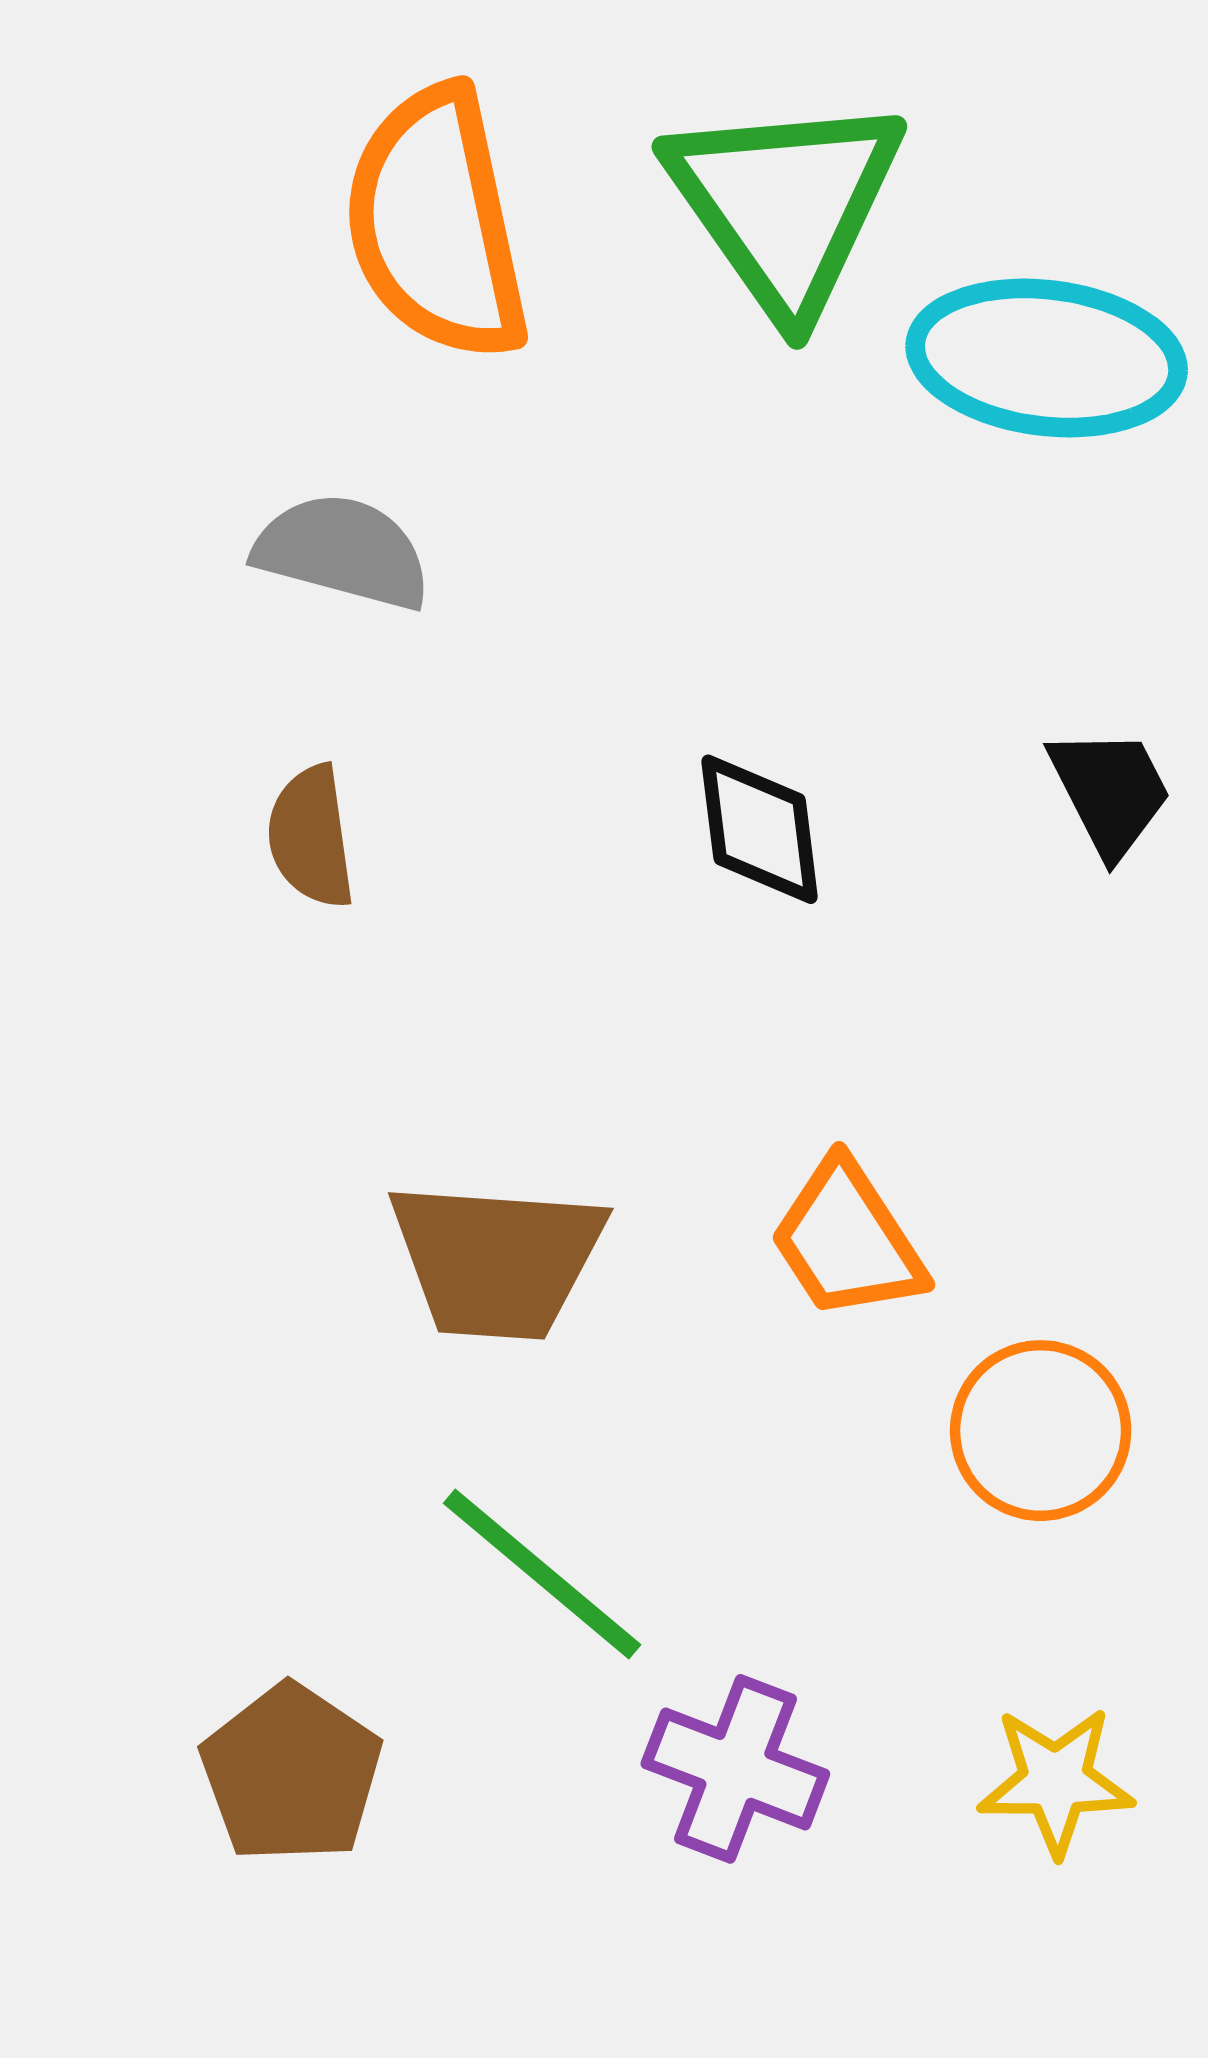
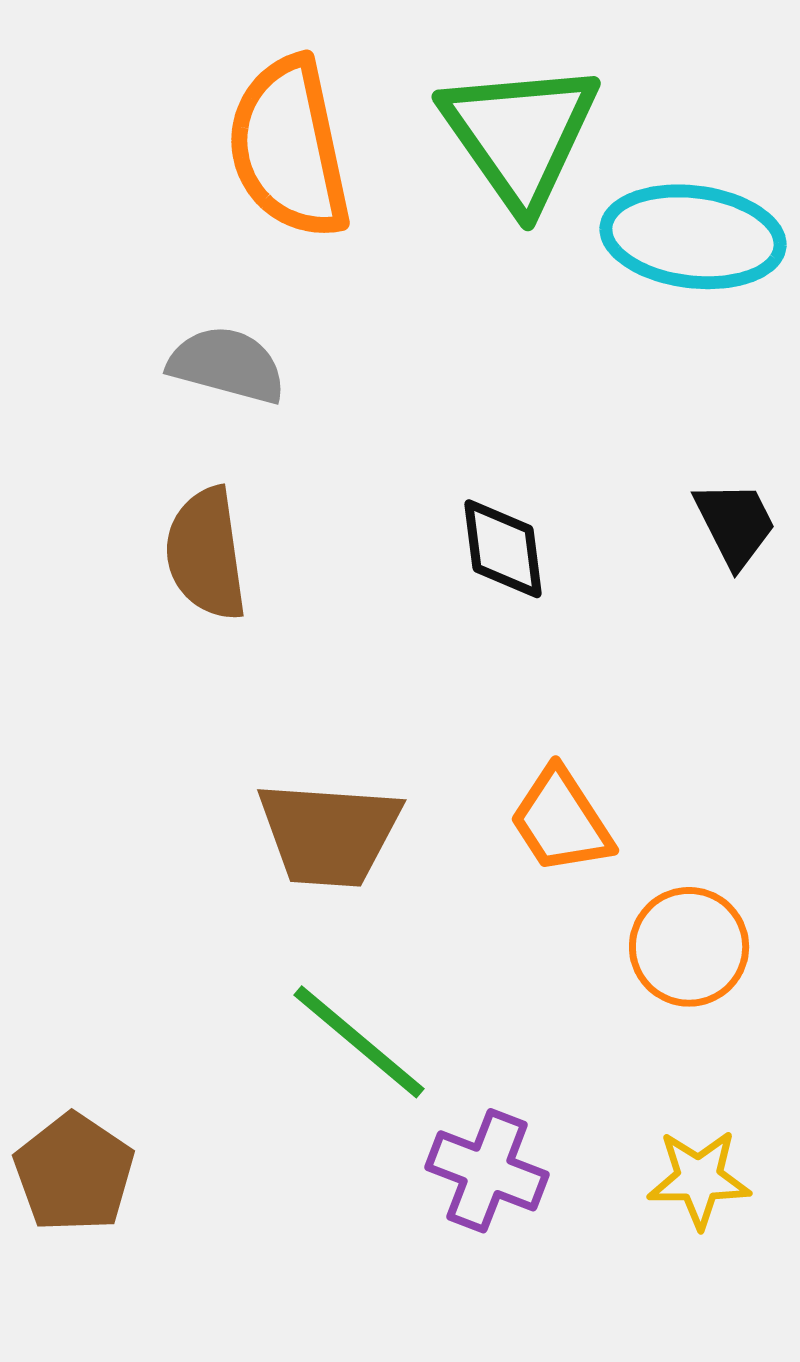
brown semicircle: (311, 837) -> (206, 554), size x1.4
brown pentagon: (291, 1773) -> (74, 1173), moved

